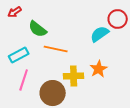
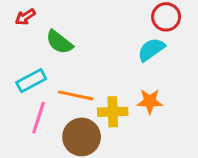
red circle: (118, 19) -> (166, 17), moved
orange line: (56, 49) -> (76, 95), moved
orange star: (99, 69) -> (150, 101), turned 30

